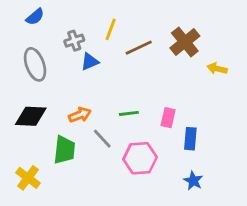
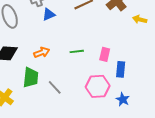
gray line: (102, 139) -> (55, 87), moved
pink hexagon: (140, 158) -> (98, 86), moved

